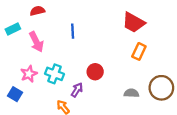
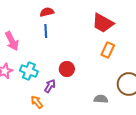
red semicircle: (37, 11) -> (47, 12), moved
gray semicircle: (131, 93) -> (101, 99), moved

